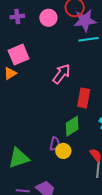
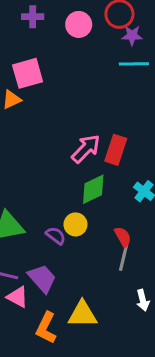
purple star: (85, 21) -> (132, 35), size x0.6
pink arrow: (61, 74) -> (86, 149), moved
purple semicircle: (55, 144) -> (56, 236), moved, turned -72

